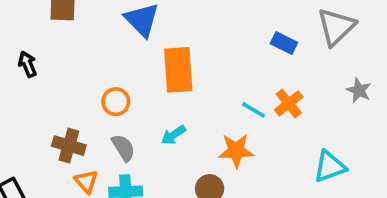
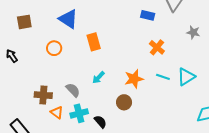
orange rectangle: (178, 70) -> (94, 42), size x0.7
orange circle: (116, 102) -> (54, 48), moved
cyan line: (254, 110) -> (163, 77), moved

